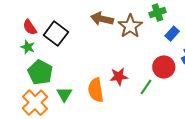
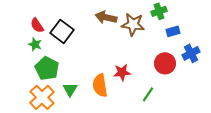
brown star: (130, 26) -> (133, 24), turned -30
blue rectangle: (172, 34) -> (173, 31), turned 32
green line: (146, 87) -> (148, 94), moved

